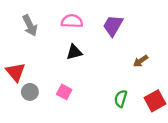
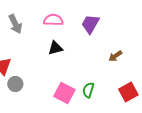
pink square: (64, 92) -> (64, 93), moved, size x1.5
green semicircle: (121, 99) -> (88, 90), moved

